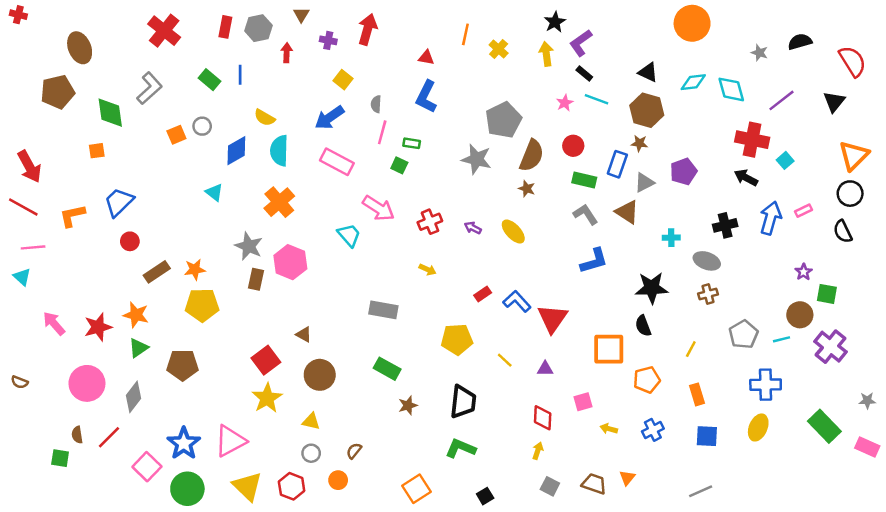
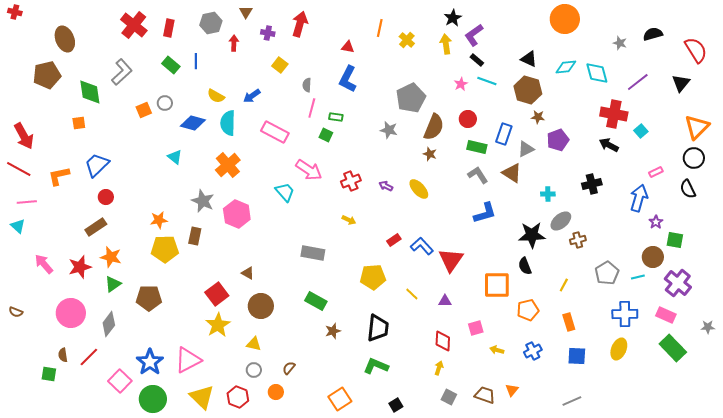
red rectangle: (225, 27) -> (169, 28), moved
blue arrow: (330, 118) -> (252, 96), moved, size x0.7
brown star: (639, 143) -> (538, 117), moved
blue diamond: (236, 151) -> (193, 123), turned 45
gray star: (476, 159) -> (389, 130), size x0.7
blue arrow: (770, 218) -> (639, 198), moved
gray ellipse: (707, 261) -> (561, 221), moved, turned -60
brown rectangle: (157, 272) -> (96, 227), moved
brown rectangle: (256, 279) -> (195, 236), moved
pink rectangle: (867, 447) -> (666, 315), moved

